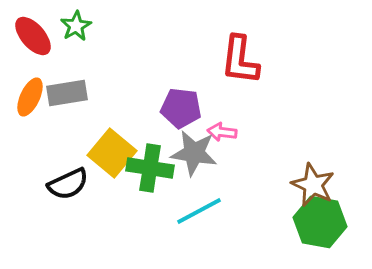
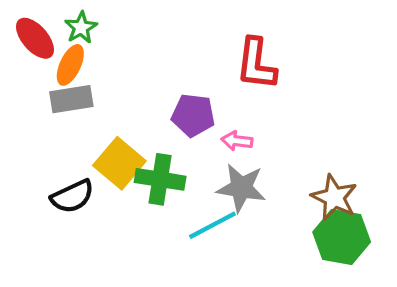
orange ellipse: (30, 97) -> (70, 65), moved
gray star: (194, 153) -> (241, 188), moved

